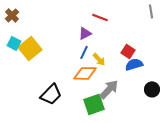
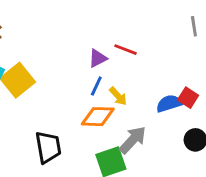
red line: (100, 17) -> (125, 50), moved
red square: (128, 51) -> (188, 98), moved
black trapezoid: (51, 94) -> (48, 147), turned -55

